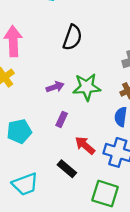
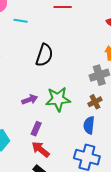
red arrow: (85, 145) -> (41, 149), moved

